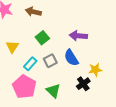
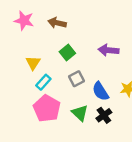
blue semicircle: (71, 58) -> (100, 91), moved
cyan rectangle: (30, 64) -> (43, 82), moved
black cross: (83, 84) -> (104, 115), moved

